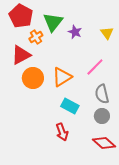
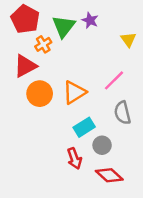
purple star: (75, 32) -> (90, 20), moved
cyan rectangle: (70, 106) -> (84, 127), turned -60
gray circle: (102, 116) -> (102, 145), moved
red diamond: (104, 143) -> (109, 175), moved

